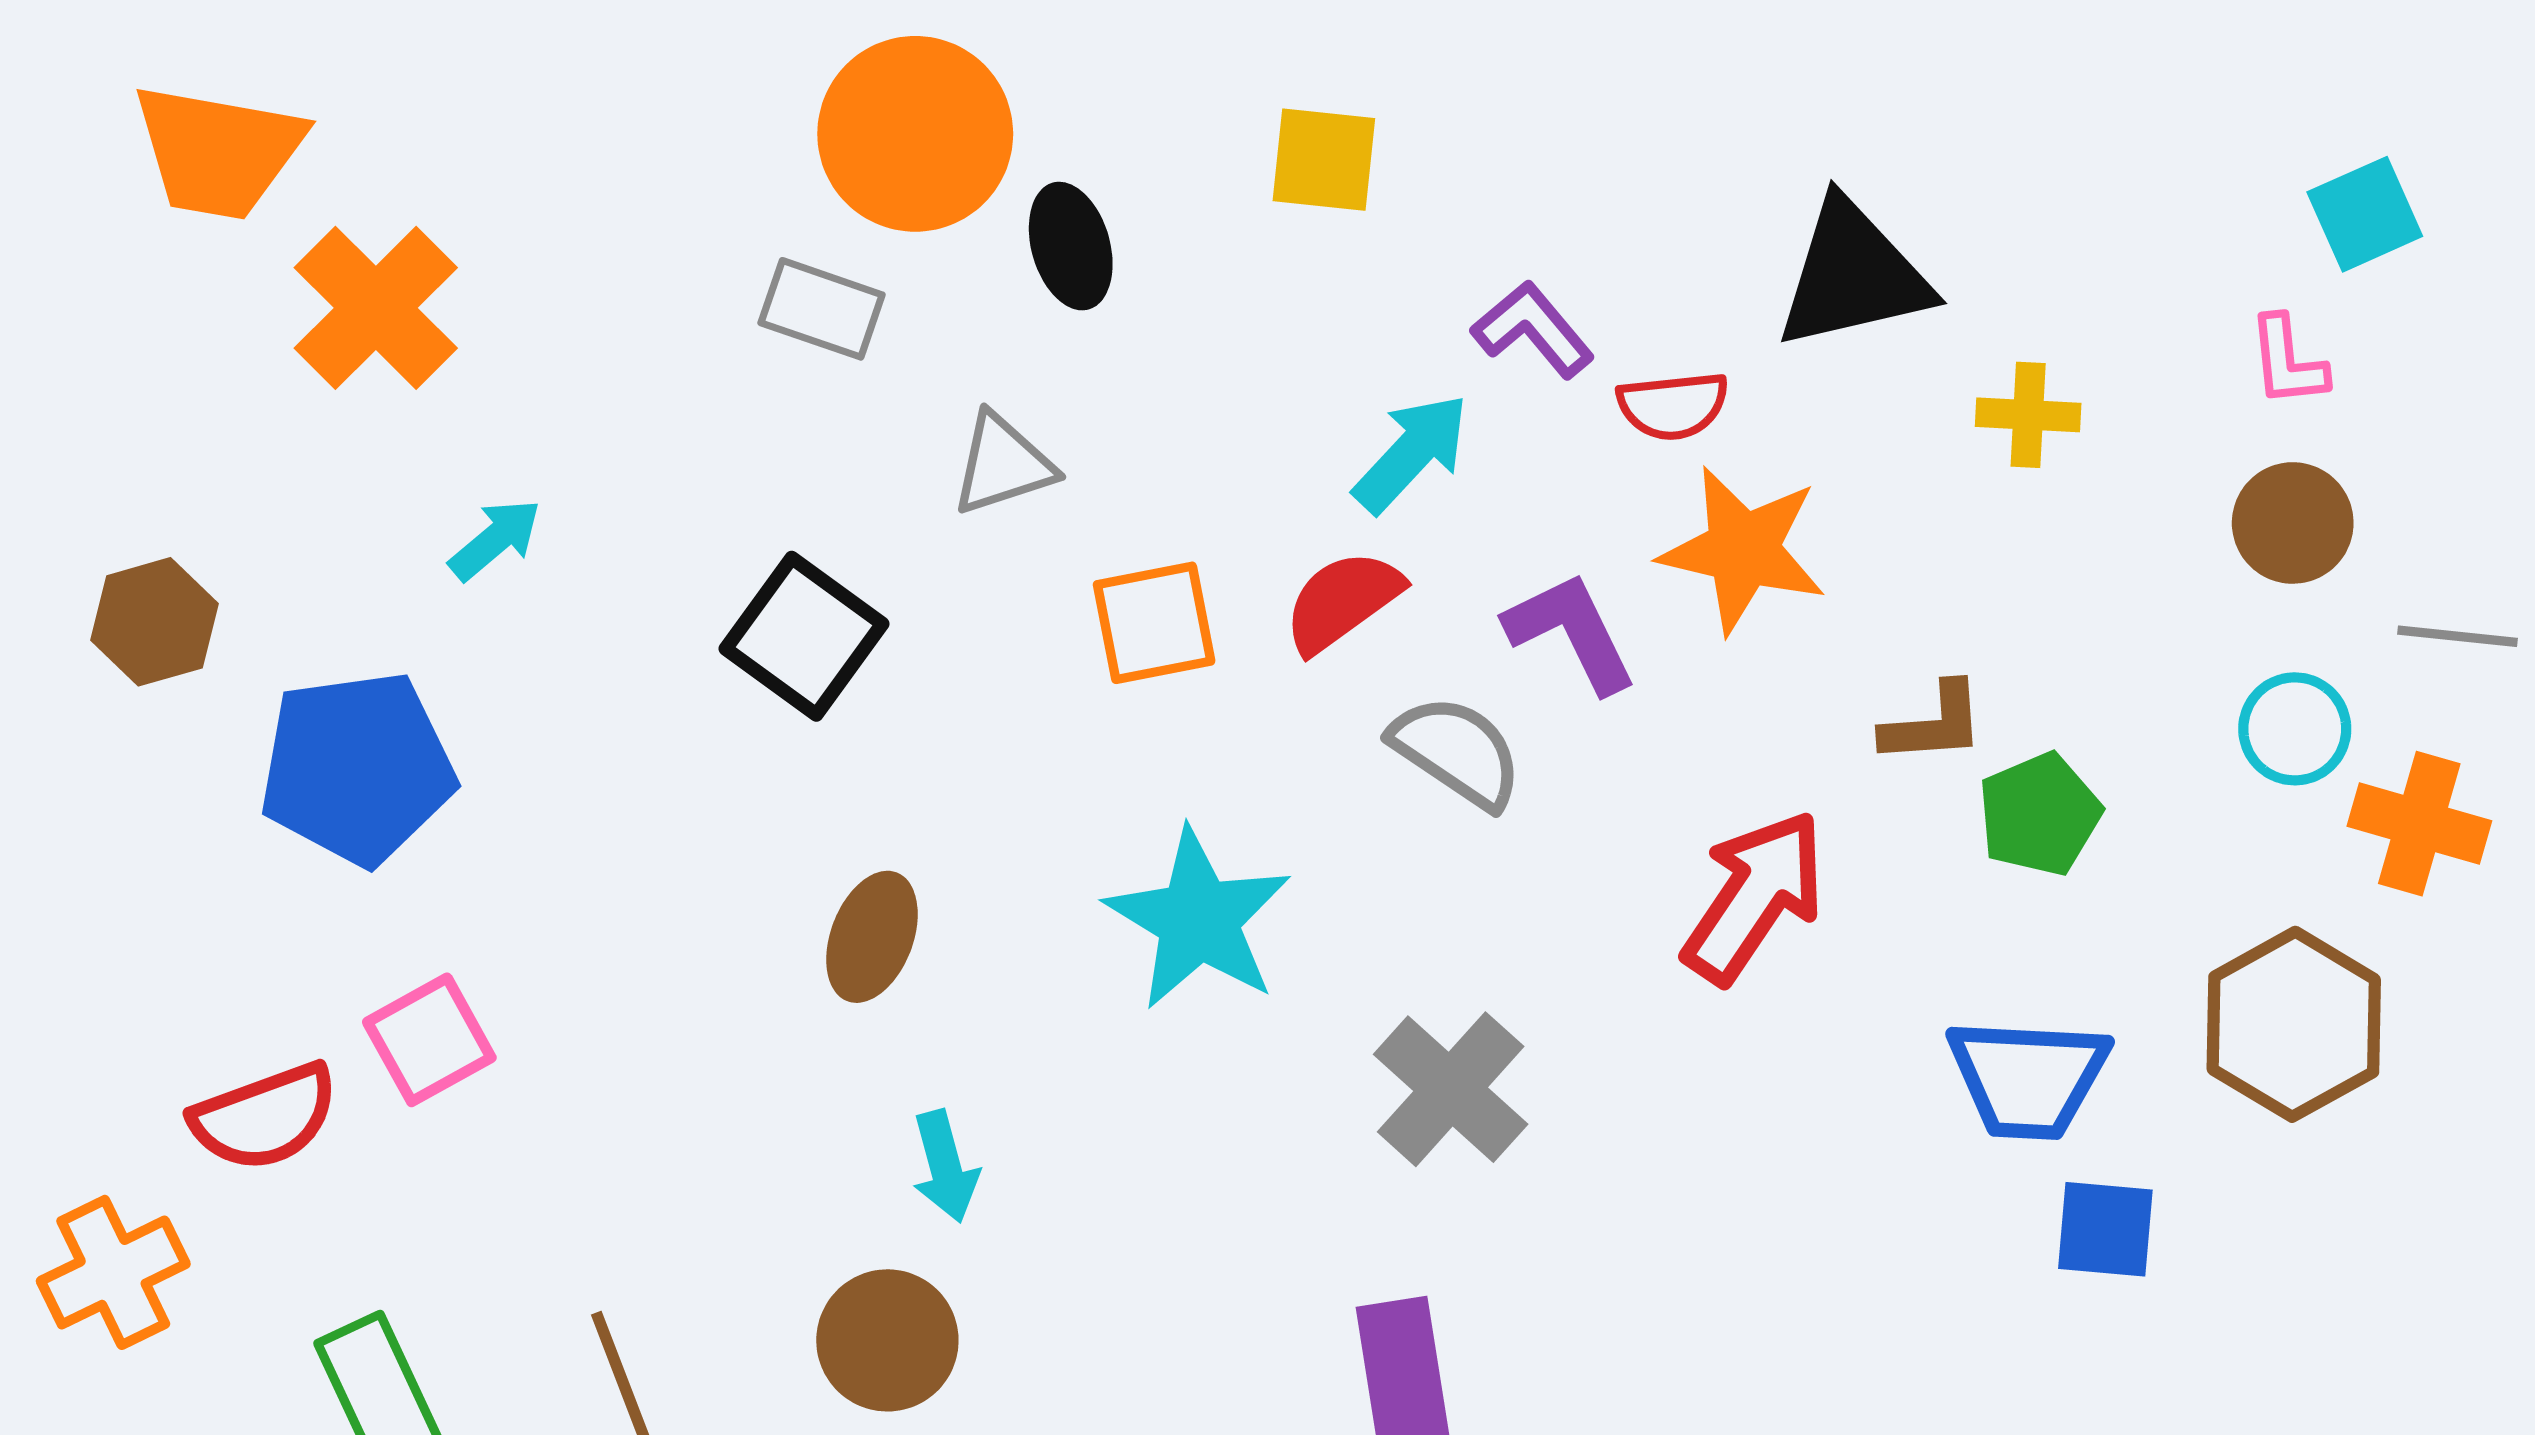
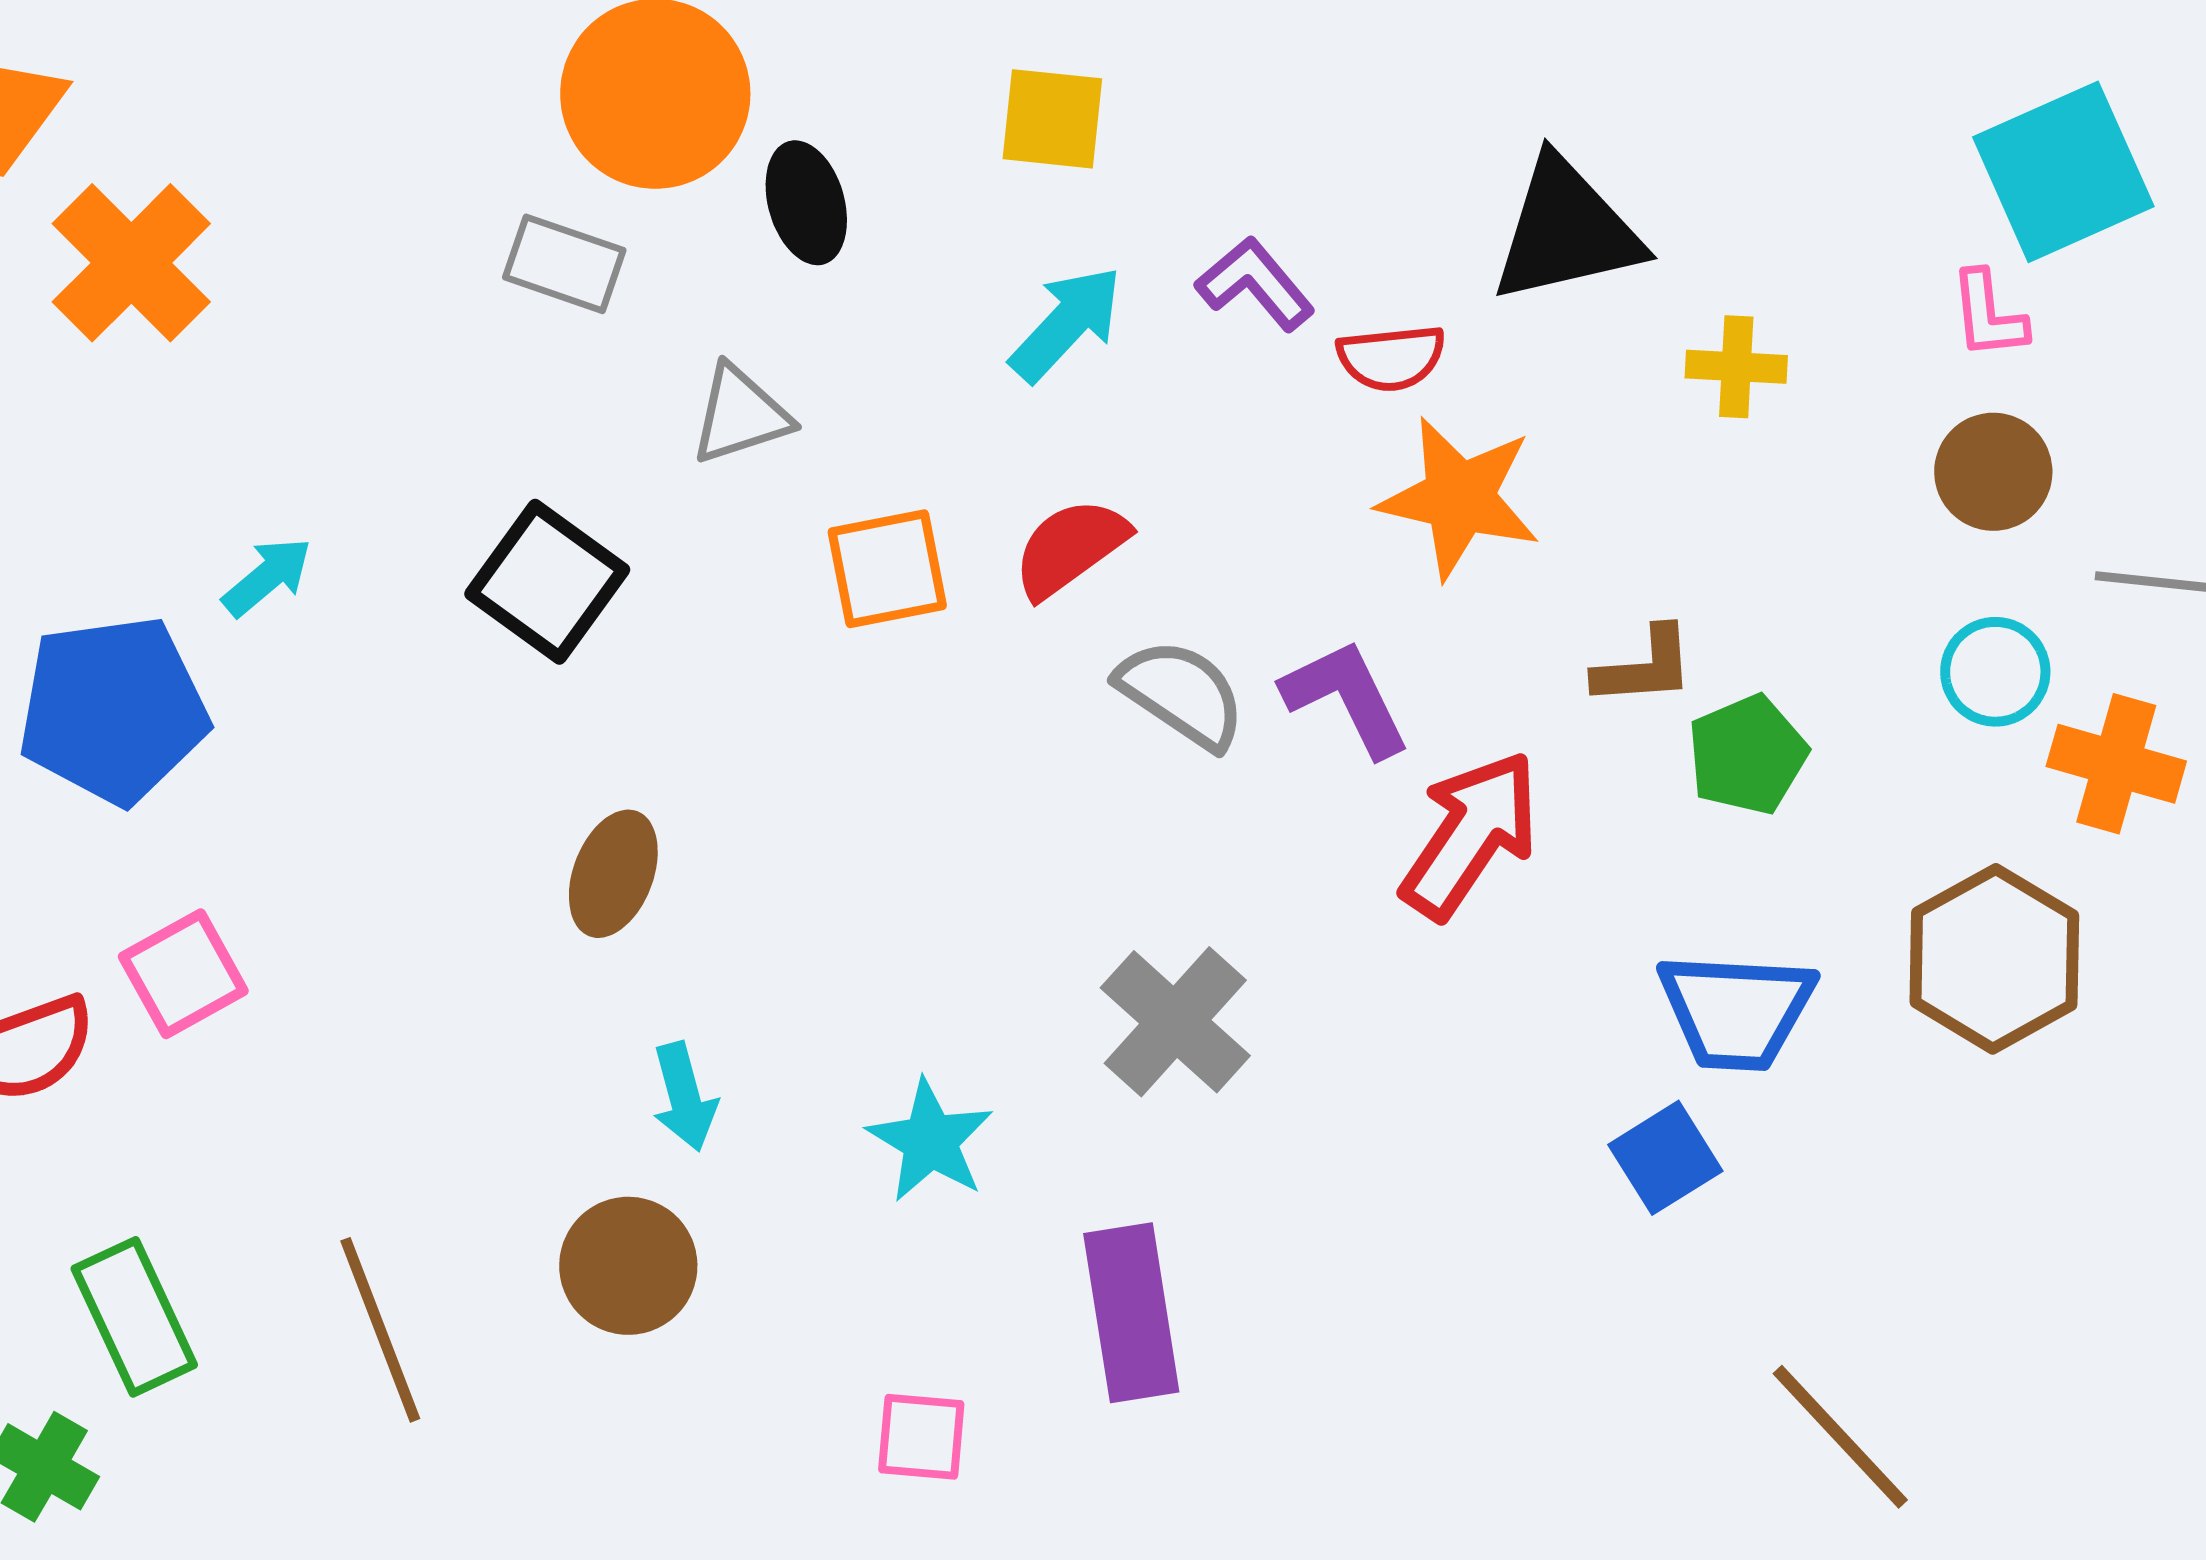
cyan square: (2365, 214) -> (2063, 172), size x1.6
cyan arrow: (1411, 453) -> (1066, 324), moved
cyan arrow: (495, 539) -> (267, 577), moved
purple L-shape: (1571, 632) -> (1346, 698), moved
cyan star: (1198, 919) -> (930, 1141), moved, size x0.7
blue square: (2105, 1229) -> (1665, 1158), moved, turned -37

